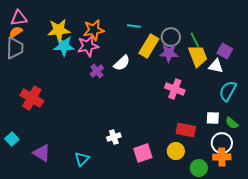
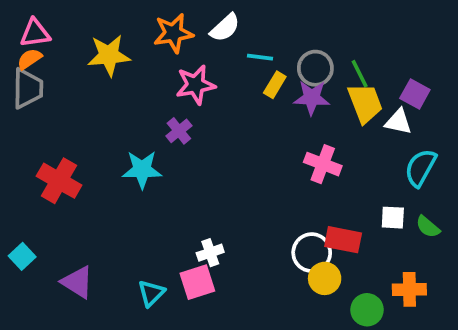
cyan line: (134, 26) -> (260, 57), moved
orange star: (94, 30) -> (173, 33), moved
cyan star: (64, 46) -> (142, 170), moved
pink star: (88, 46) -> (195, 85), moved
yellow rectangle: (149, 46) -> (275, 85), size x0.6
white semicircle: (122, 63) -> (225, 28), moved
white circle: (222, 143) -> (312, 253), moved
pink square: (143, 153) -> (197, 282), moved

